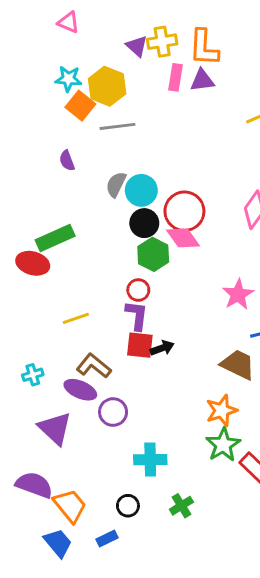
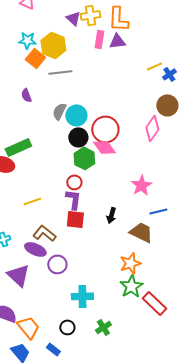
black arrow: (162, 348) -> (111, 215), moved, turned 126
blue rectangle: (107, 538) -> (53, 349), turned 64

